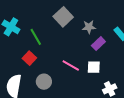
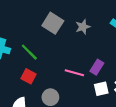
purple rectangle: (98, 44) -> (97, 67), moved
white square: (94, 67) -> (101, 89), moved

